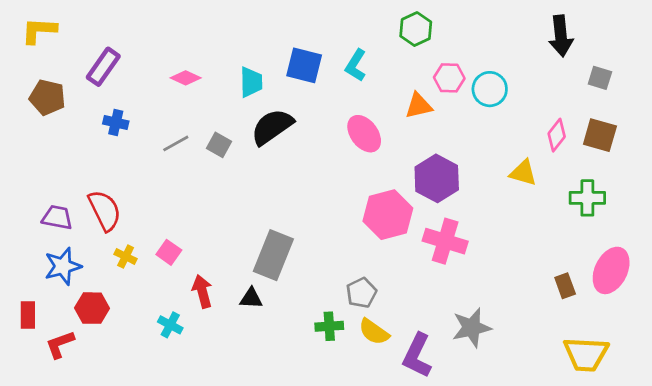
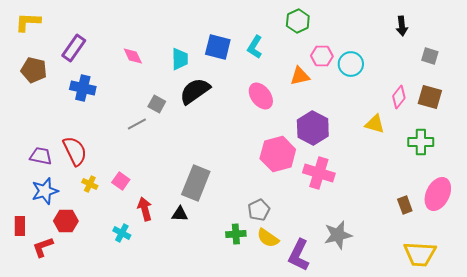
black arrow: (561, 36) -> (402, 26), size x0.7
pink diamond: (186, 78) -> (133, 56), turned 40
blue cross: (116, 123) -> (83, 88), size x1.4
gray line: (176, 143) -> (137, 124), moved

